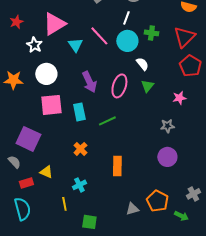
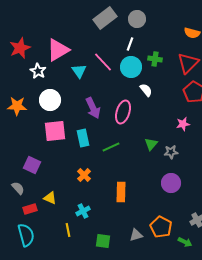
red star: (16, 22) -> (20, 48), size x1.5
green triangle: (147, 86) -> (151, 144), moved
purple square: (28, 139) -> (32, 165), size x0.7
green square: (89, 222) -> (103, 241), moved

